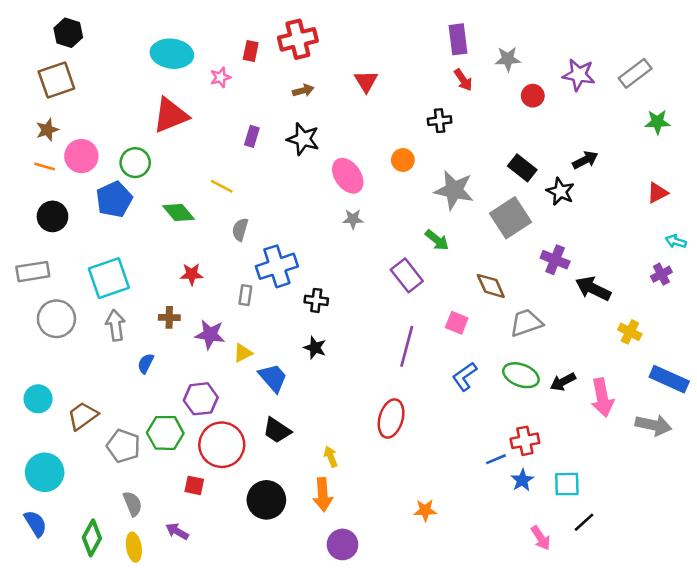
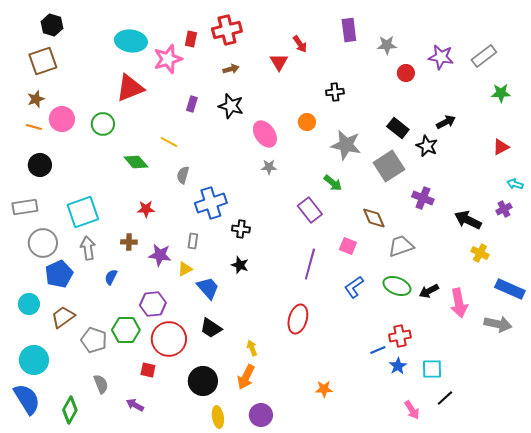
pink star: (220, 77) -> (168, 59), size x1.8
red arrow: (463, 80) -> (300, 44), moved
blue pentagon: (114, 199) -> (59, 274), moved
black arrow: (593, 289) -> (468, 220), moved
gray rectangle: (245, 295) -> (193, 241), moved
orange arrow: (323, 495) -> (246, 377), turned 30
blue semicircle: (35, 523) -> (27, 399), size x1.5
yellow ellipse: (134, 547) -> (218, 417), moved

